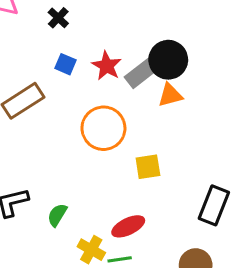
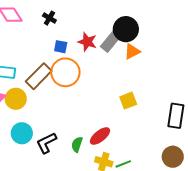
orange circle: (103, 128) -> (65, 72), moved
red ellipse: (128, 226) -> (100, 136), moved

